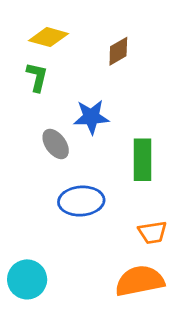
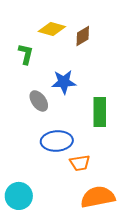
yellow diamond: (48, 37) -> (52, 29), moved
orange trapezoid: (153, 232) -> (80, 163), moved

